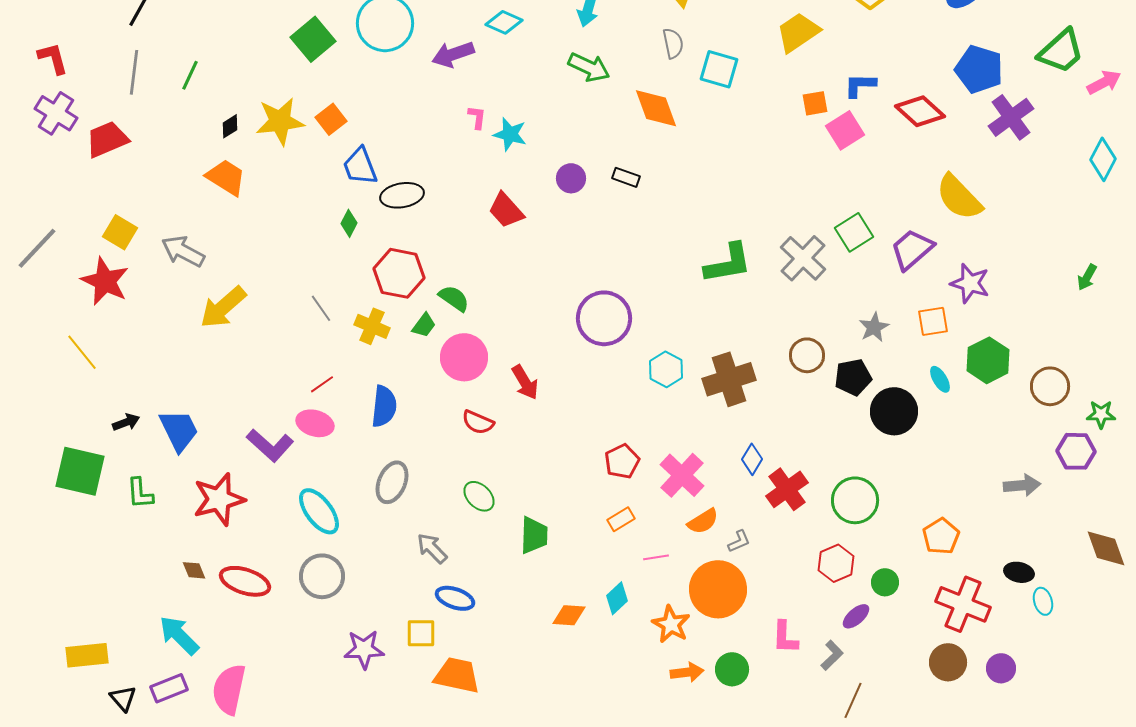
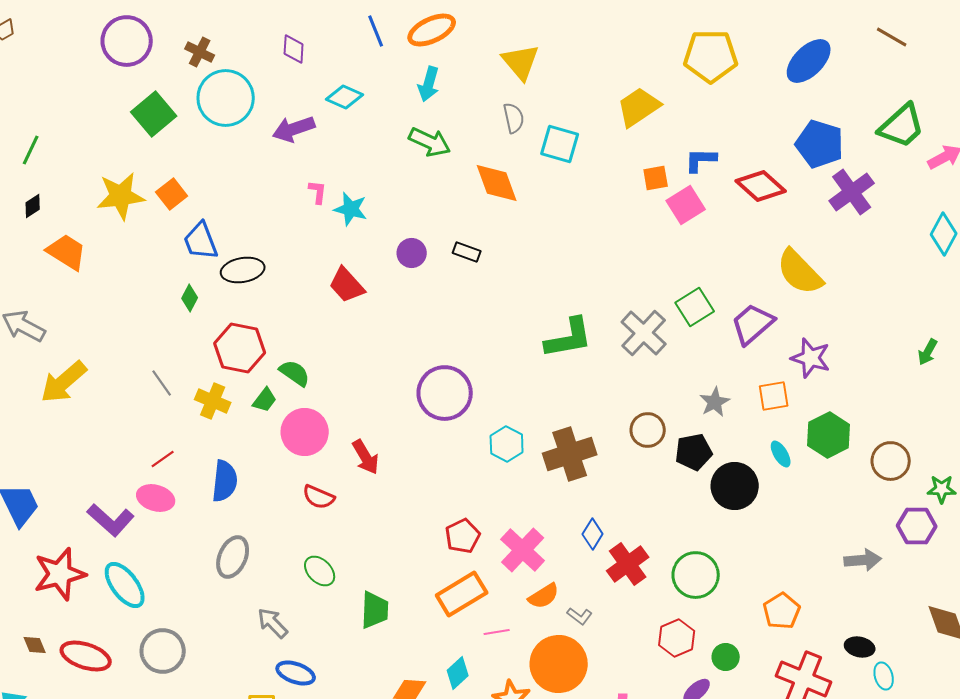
black diamond: (230, 126) -> (33, 206), moved
cyan ellipse: (319, 511) -> (125, 585), moved
orange rectangle: (621, 519) -> (462, 594), size x1.8
gray L-shape: (739, 541) -> (580, 616), turned 60

